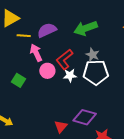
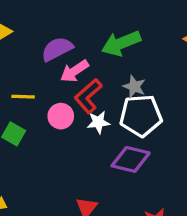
yellow line: (24, 36) -> (23, 97), moved
pink arrow: (36, 53) -> (74, 71), moved, turned -96
purple diamond: (85, 117) -> (131, 159), moved

